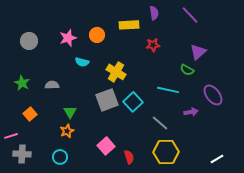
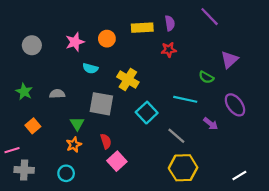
purple semicircle: (154, 13) -> (170, 23), moved
purple triangle: (198, 52) -> (229, 60), moved
gray square: (107, 100) -> (101, 104), moved, turned 30
purple arrow: (191, 112) -> (211, 124), turned 48
red semicircle: (129, 157) -> (106, 141), moved

